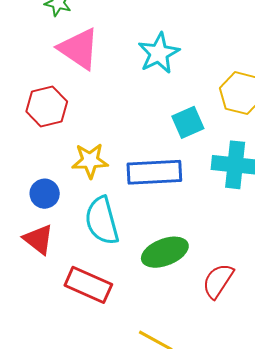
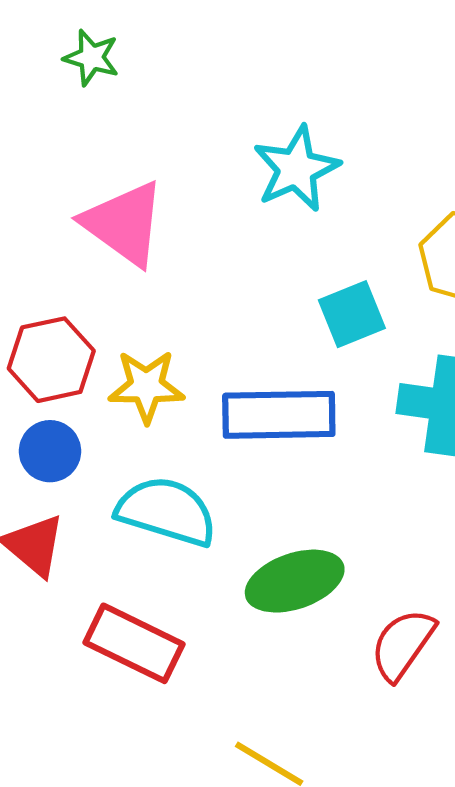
pink triangle: (79, 49) -> (124, 224), moved
red hexagon: (47, 107) -> (51, 360), moved
cyan semicircle: (102, 221) -> (167, 511), turned 120

